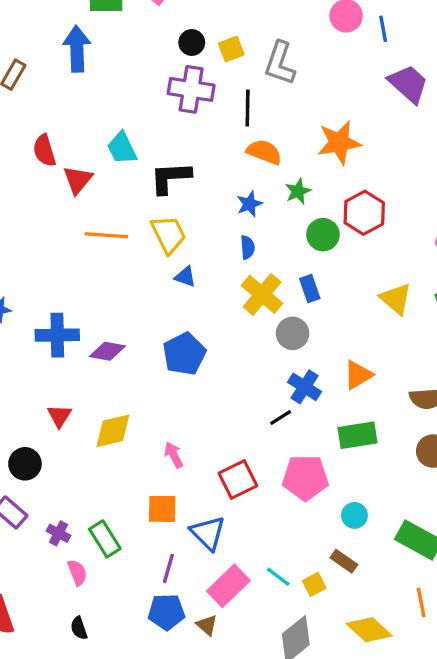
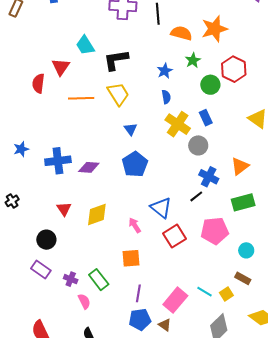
red semicircle: (44, 151) -> (38, 83), moved, turned 30
orange semicircle: (264, 152) -> (181, 33), moved
blue triangle: (185, 277) -> (131, 129), moved, turned 40
blue triangle: (208, 533) -> (161, 208), moved

